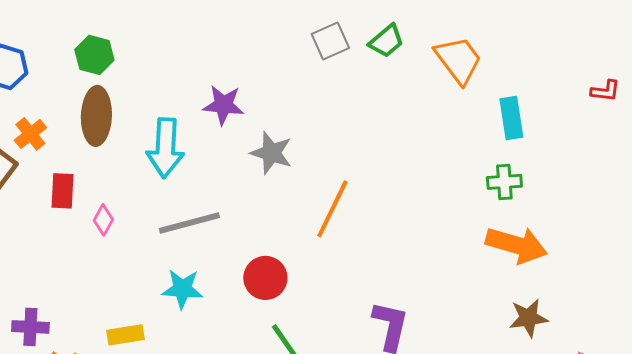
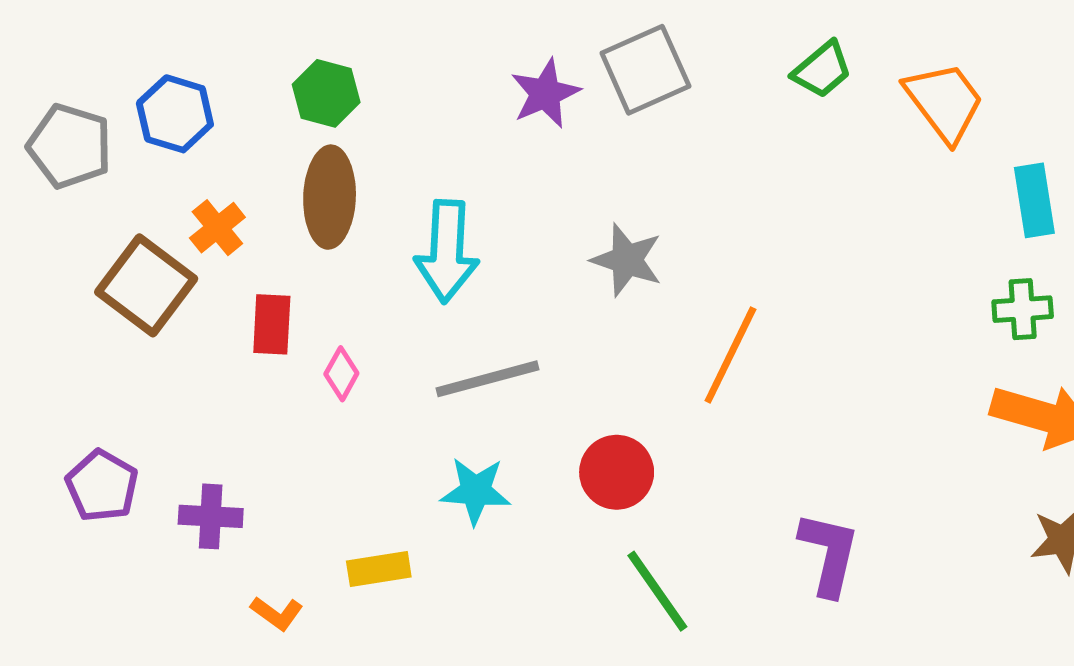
gray square: (330, 41) -> (645, 70), moved, size x1.4
purple star: (223, 105) -> (545, 93), moved, turned -30
purple cross: (30, 327) -> (211, 516), moved

